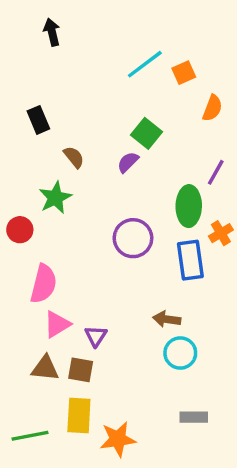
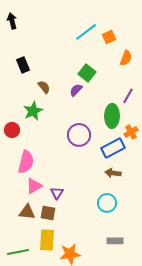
black arrow: (52, 32) -> (12, 21), moved
blue rectangle: (190, 260) -> (113, 148), turned 70
brown arrow: (167, 319) -> (113, 173), moved

